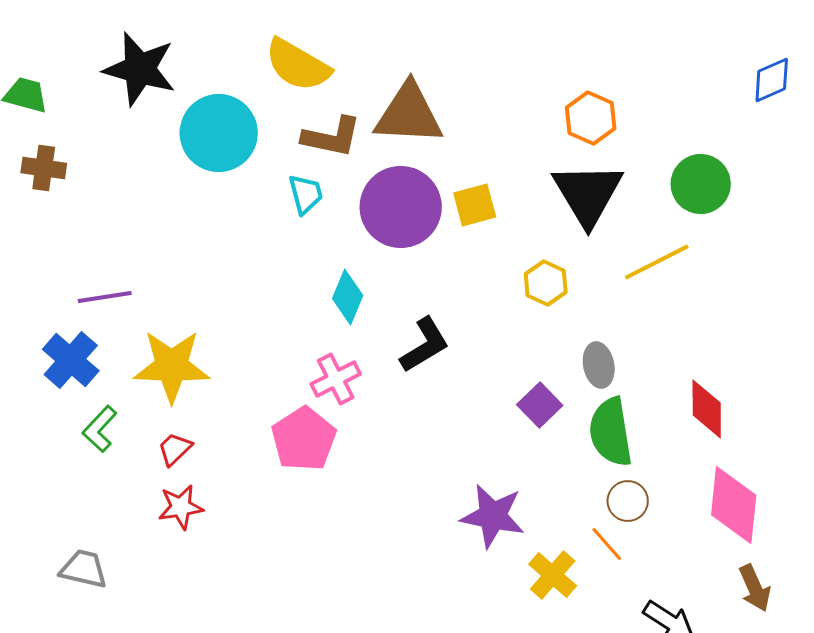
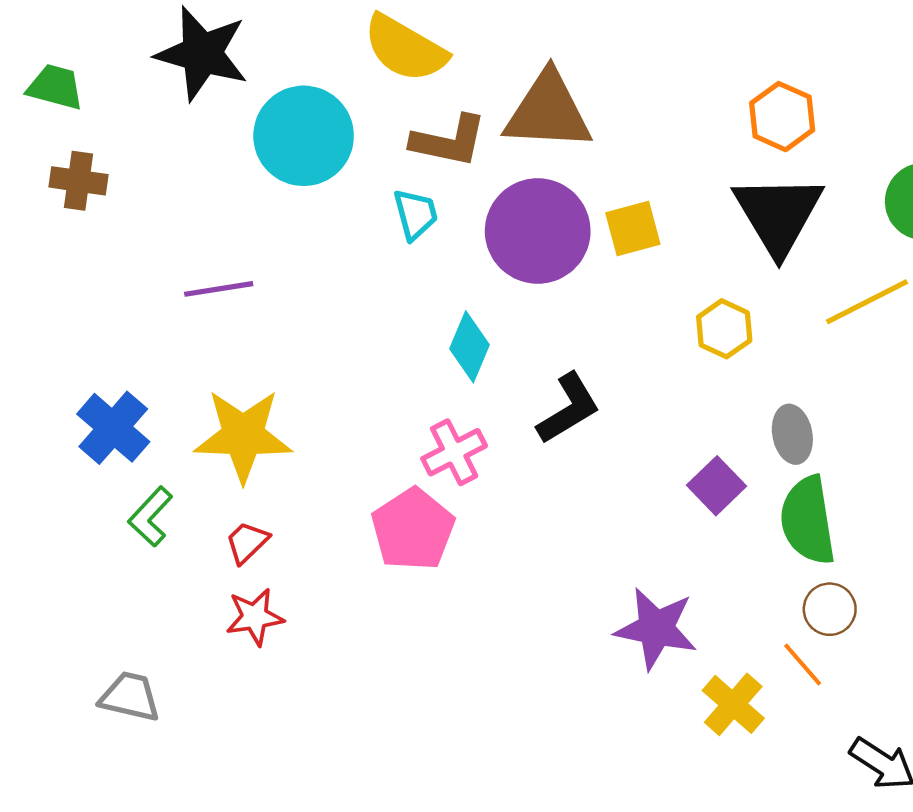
purple line: (105, 297) -> (219, 289), moved

